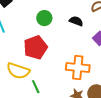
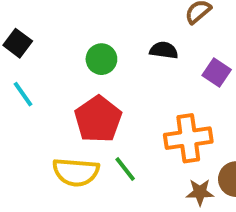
green line: (36, 87) -> (125, 169), moved

